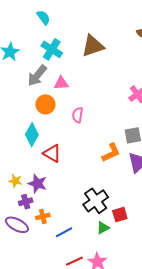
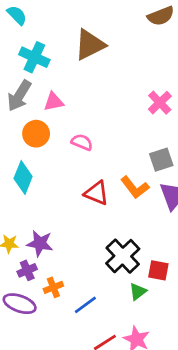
pink semicircle: (78, 115) -> (82, 142), turned 112
red triangle: (52, 153) -> (97, 193), moved
orange L-shape: (111, 153) -> (135, 187), turned 85
red square: (120, 215) -> (158, 270), turned 35

